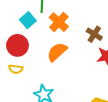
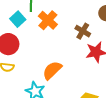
orange semicircle: (57, 52) -> (52, 70), moved

